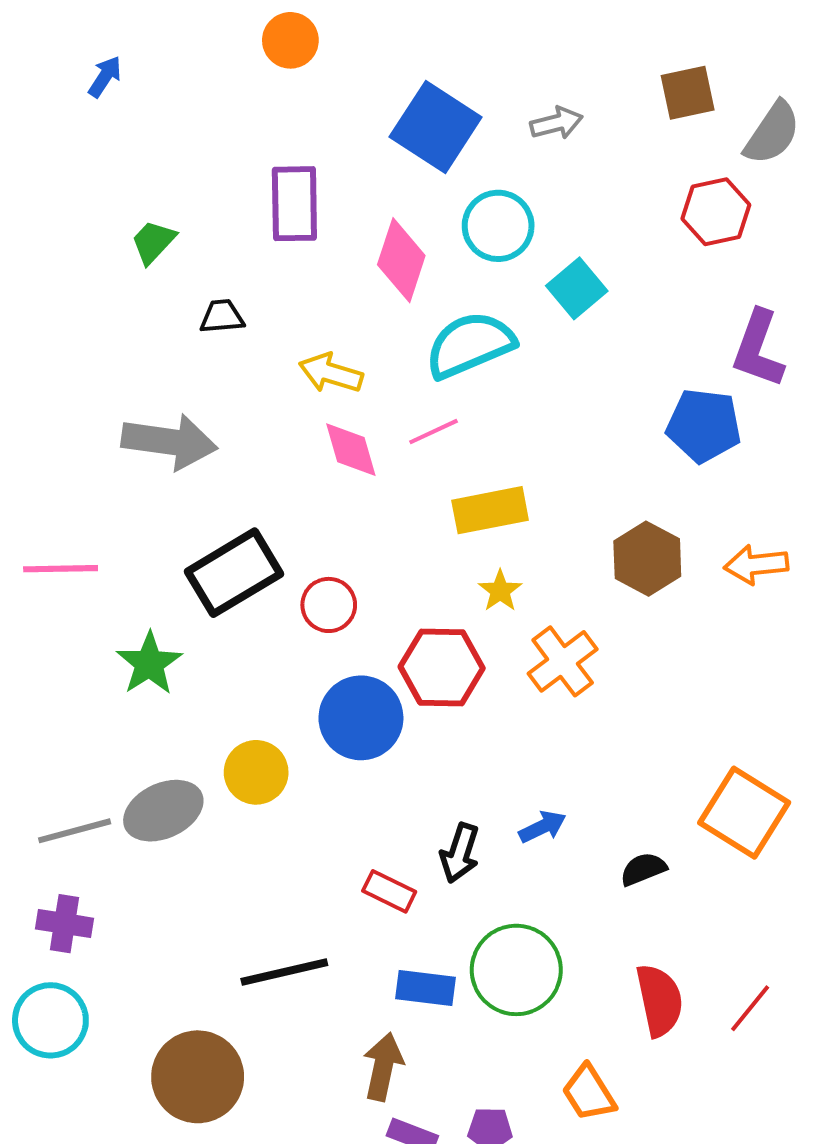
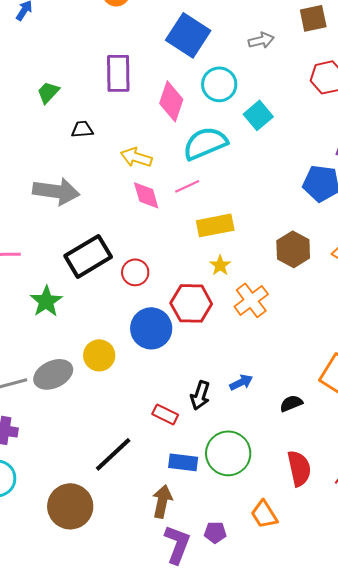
gray arrow: (557, 123) -> (261, 40), moved
black line: (284, 972) -> (113, 454), turned -30

